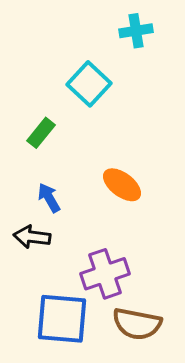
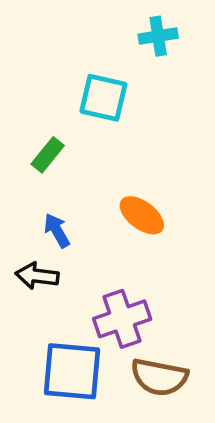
cyan square: (89, 84) -> (103, 98), turned -30

